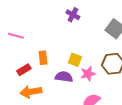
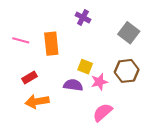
orange rectangle: (43, 58) -> (51, 44), moved, size x1.5

